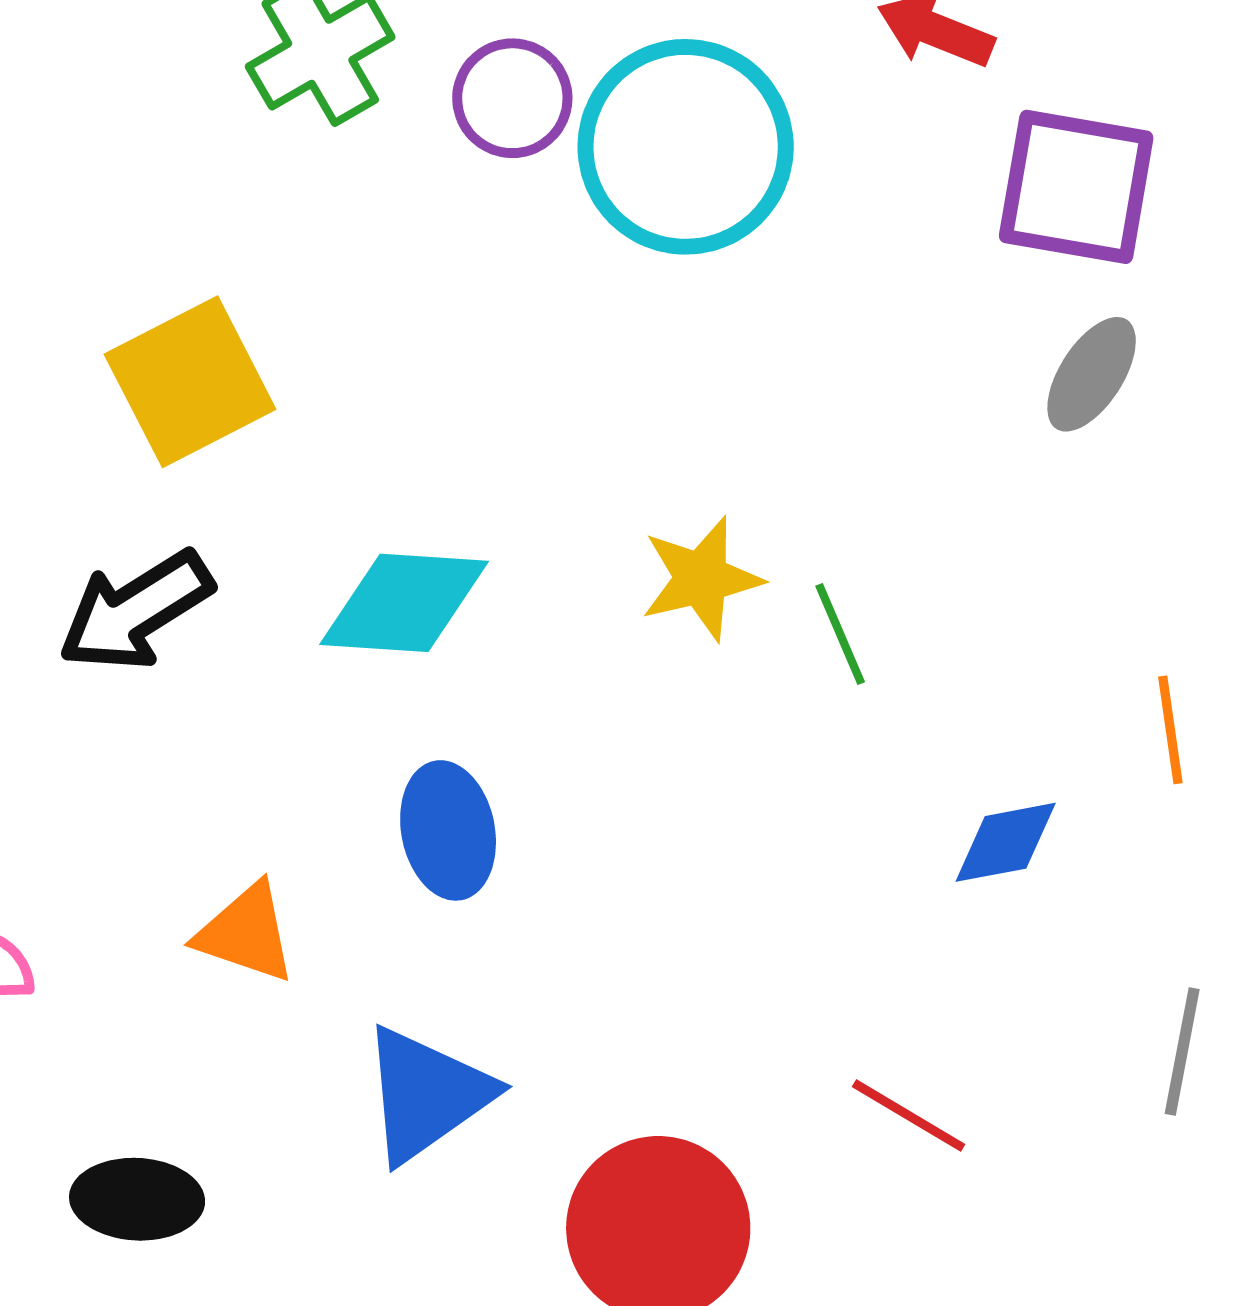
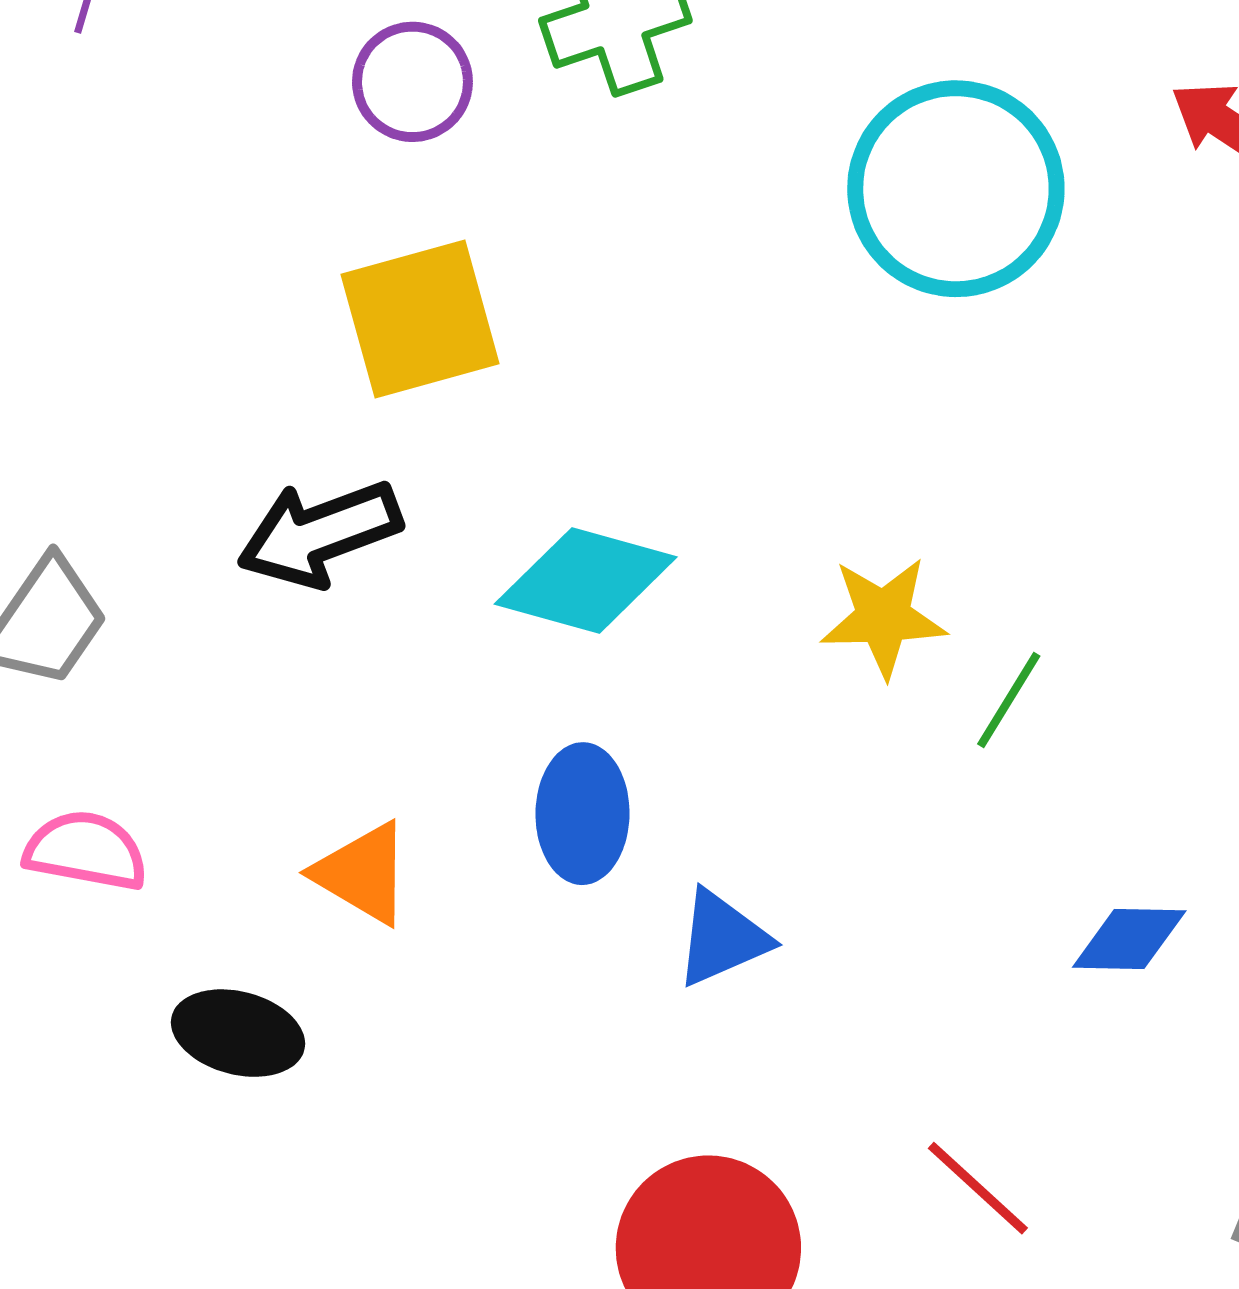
purple circle: (512, 98) -> (412, 82), moved
green line: (840, 634) -> (1009, 700), turned 43
blue triangle: (426, 1094) -> (722, 938), moved, size x0.7
black ellipse: (137, 1199) -> (238, 1033), moved

